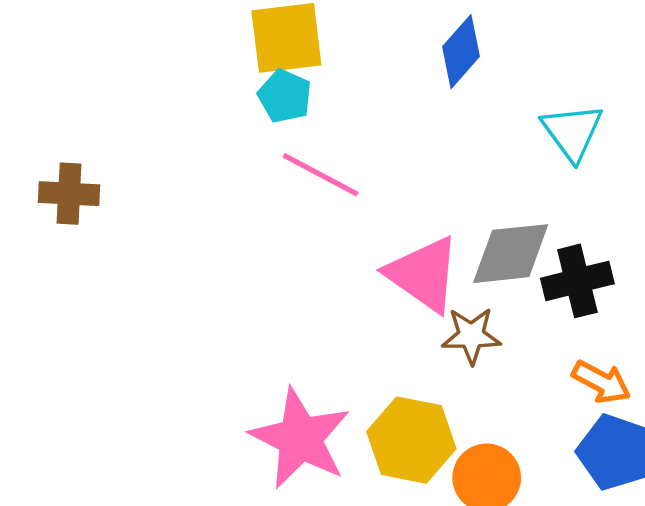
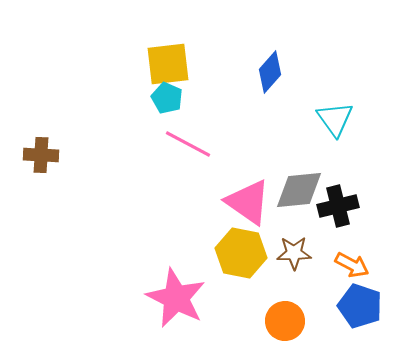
brown star: (471, 336) -> (294, 253), moved
yellow hexagon: (411, 440) -> (241, 253), moved

